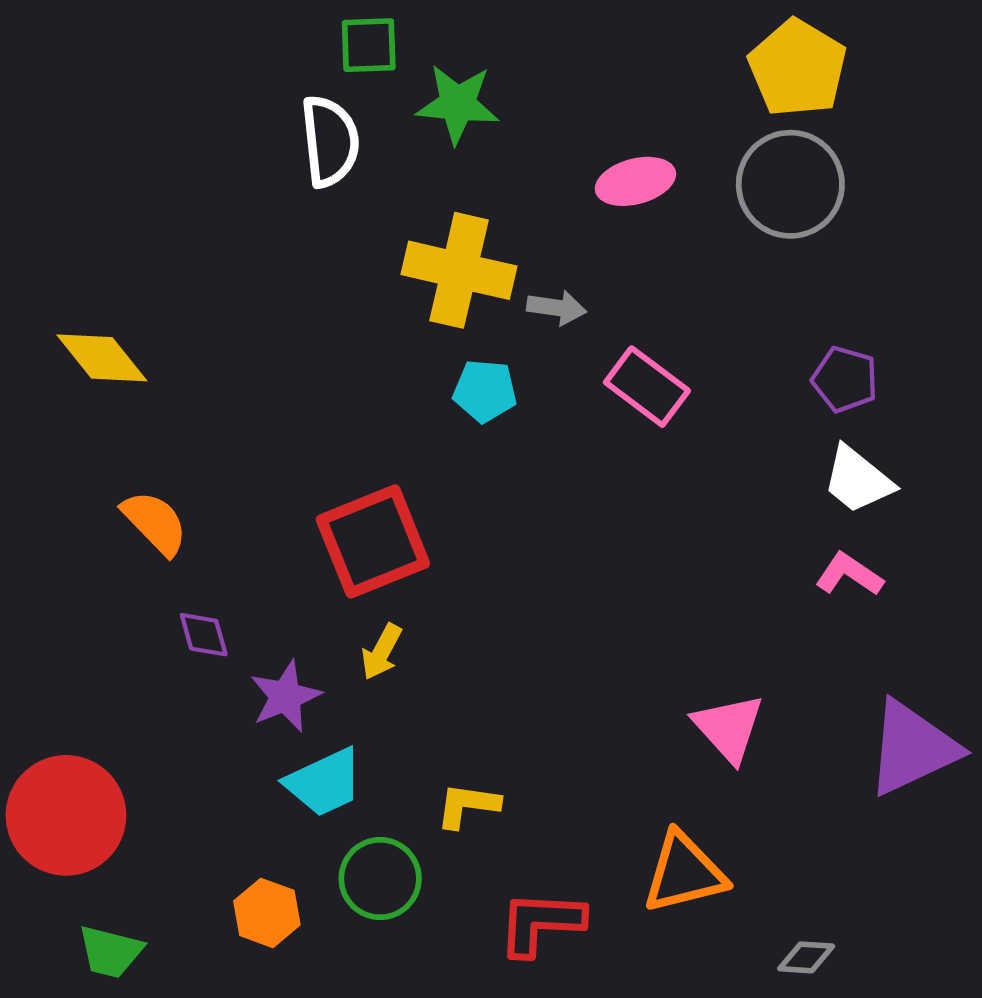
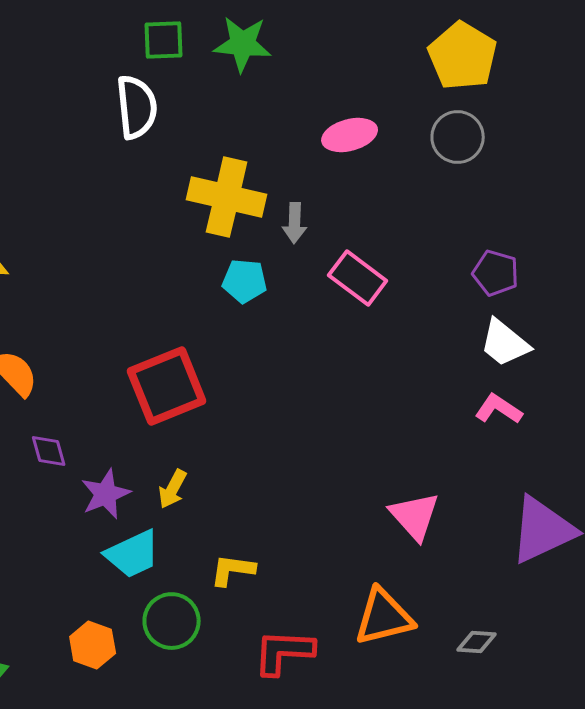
green star: (458, 104) -> (243, 44), moved
gray circle: (790, 184) -> (458, 137), size x0.7
gray arrow: (557, 308) -> (295, 223), turned 84
yellow arrow: (382, 652) -> (173, 489), moved
gray diamond: (806, 957) -> (477, 642), moved

